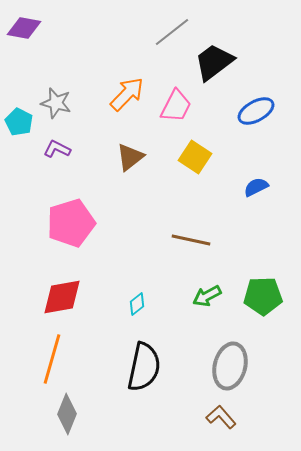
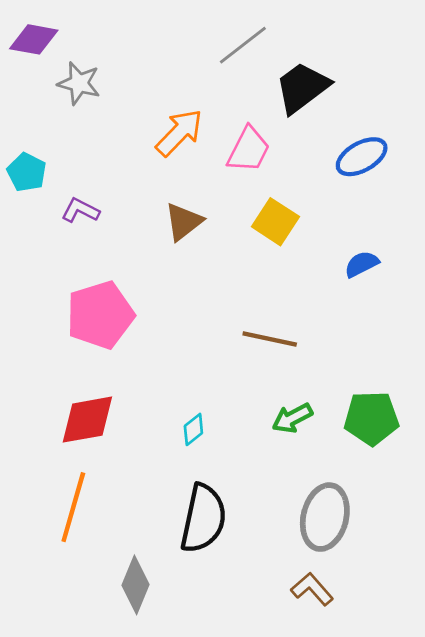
gray star: (56, 103) -> (79, 83), moved
gray diamond: (67, 414) -> (135, 585), moved

